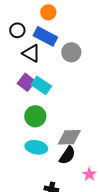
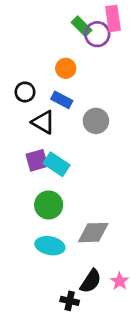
blue rectangle: (45, 36) -> (62, 100), size x0.7
purple square: (26, 82) -> (37, 160), turned 36
black semicircle: (67, 155) -> (91, 281), moved

